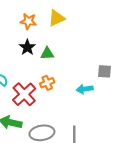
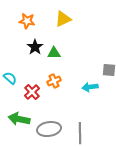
orange star: (28, 21) -> (27, 21), moved
red cross: (24, 94) -> (32, 92), size x0.7

